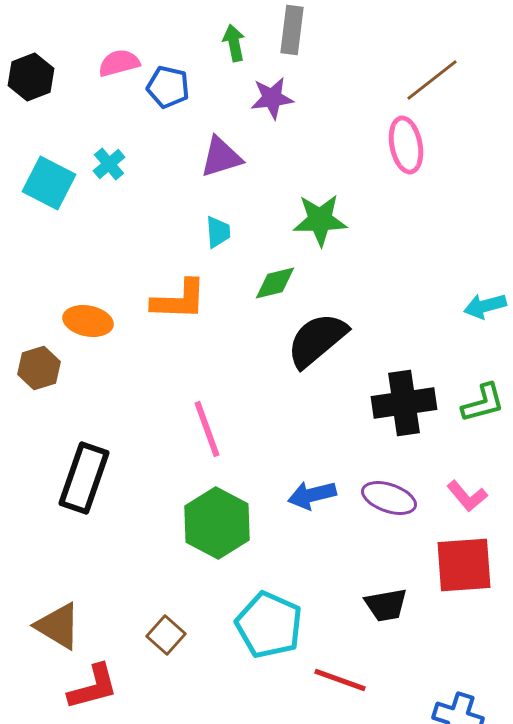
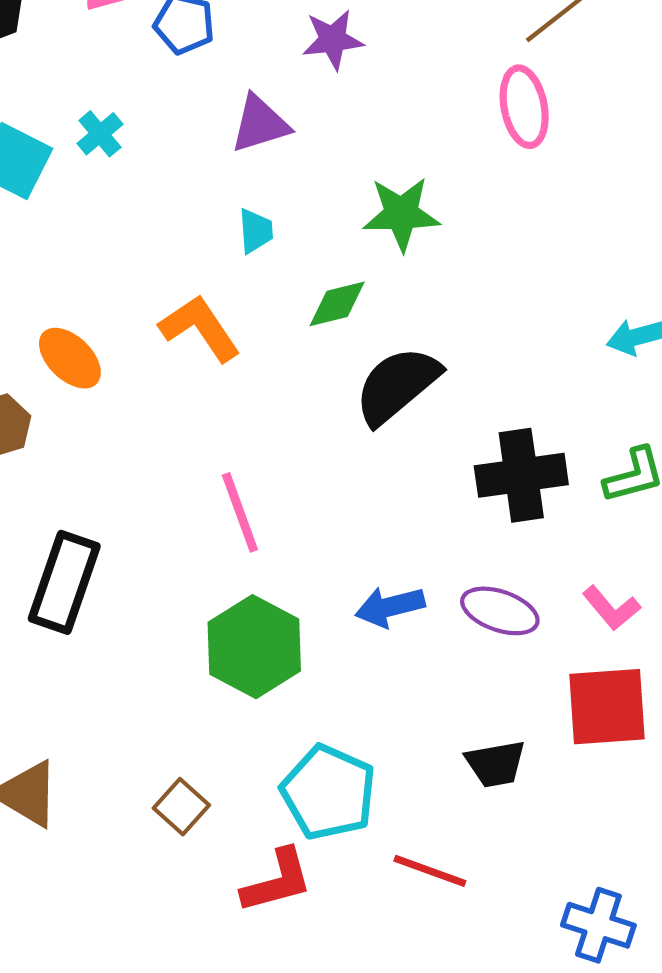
orange L-shape: (179, 300) -> (200, 328), turned -126
orange ellipse: (88, 321) -> (70, 358), turned 33
red L-shape: (93, 687) -> (277, 881), moved

